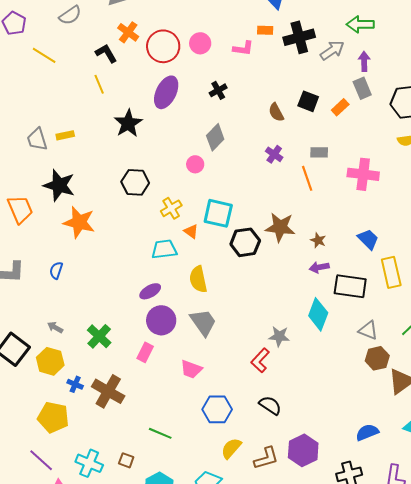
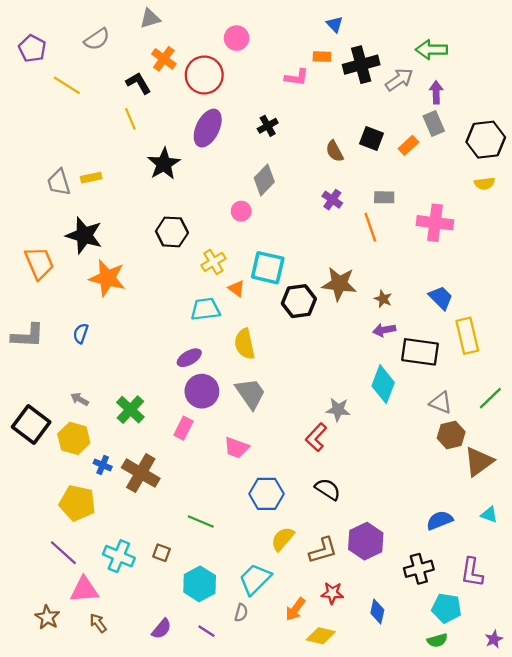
pink circle: (200, 43) -> (237, 38), moved

